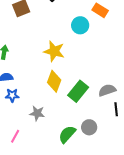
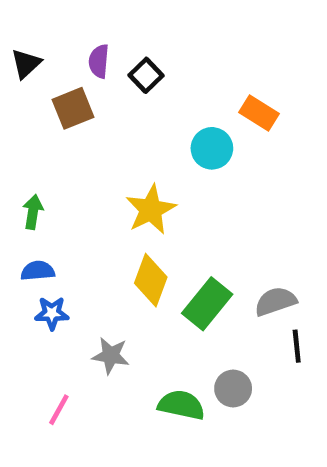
yellow star: (54, 51) -> (151, 210), turned 30
green semicircle: (67, 134) -> (181, 405), turned 60

